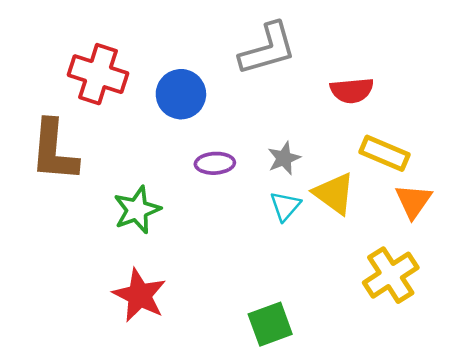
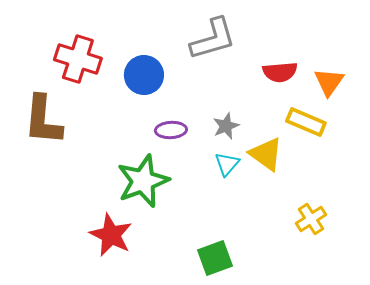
orange triangle: (413, 201) -> (329, 82), moved
green star: (137, 210) -> (143, 181), moved, size x1.4
yellow cross: (391, 275) -> (311, 219), size x0.7

